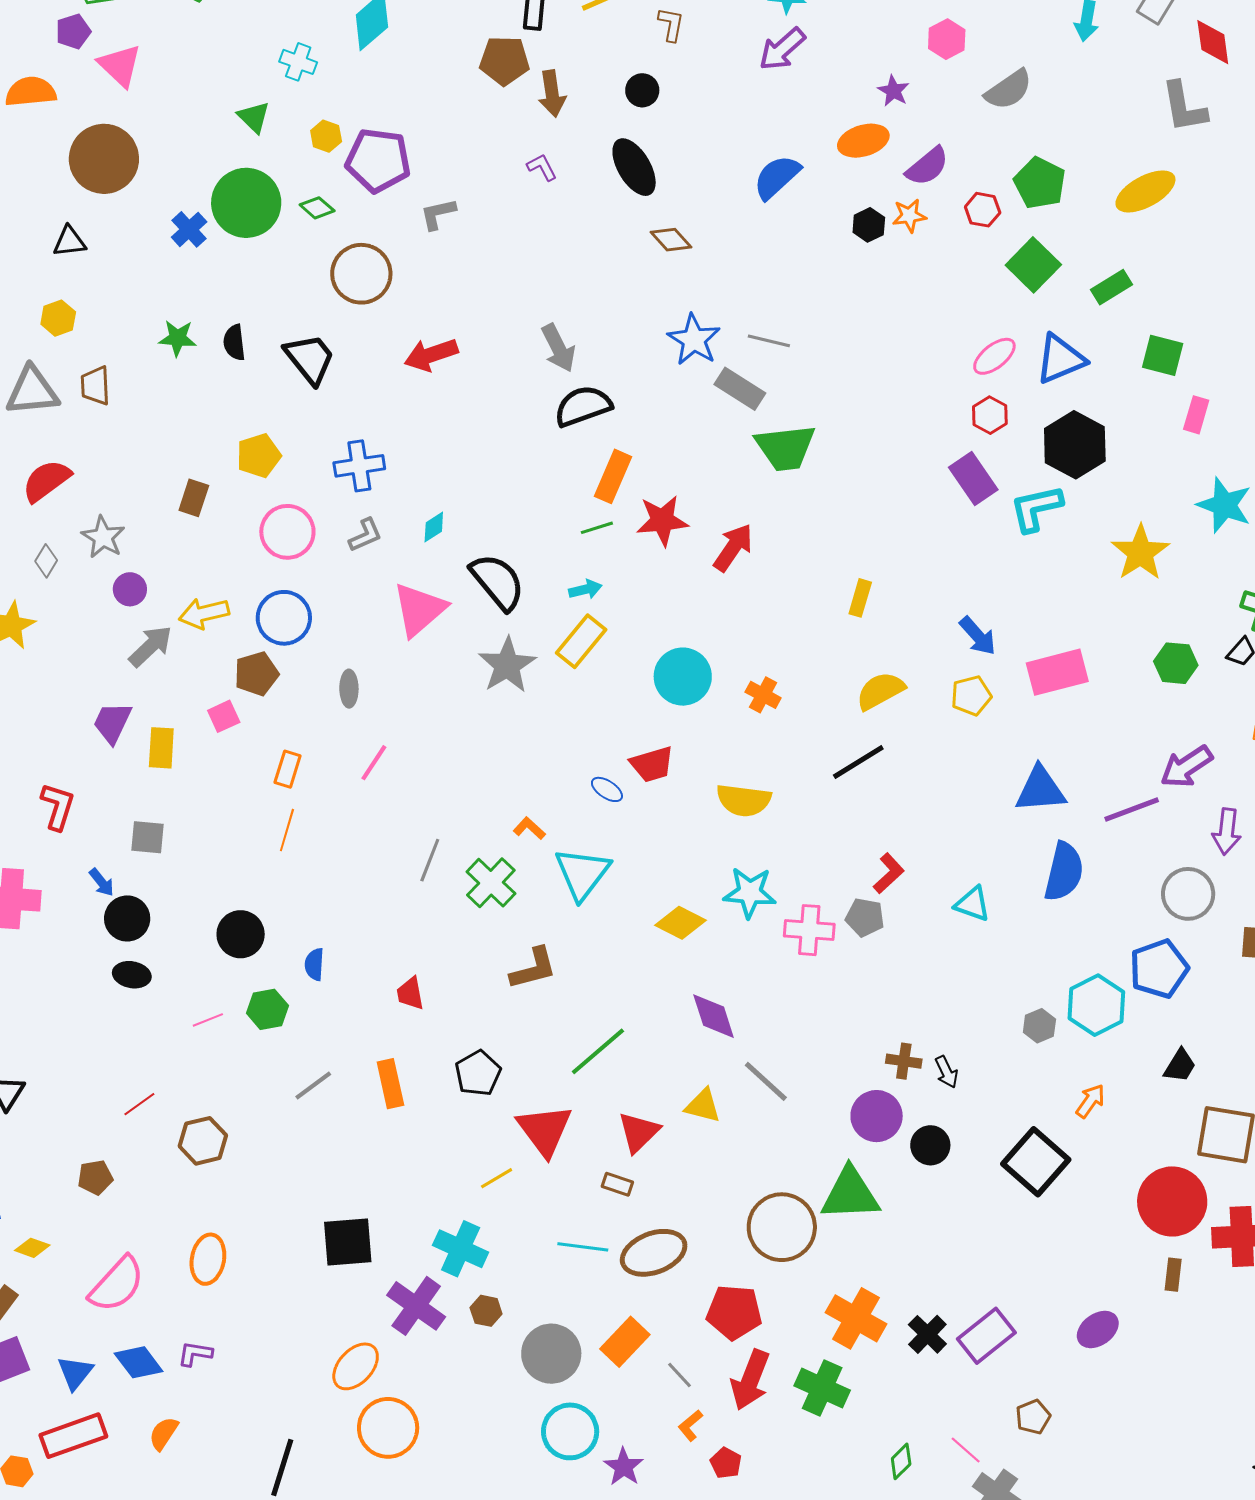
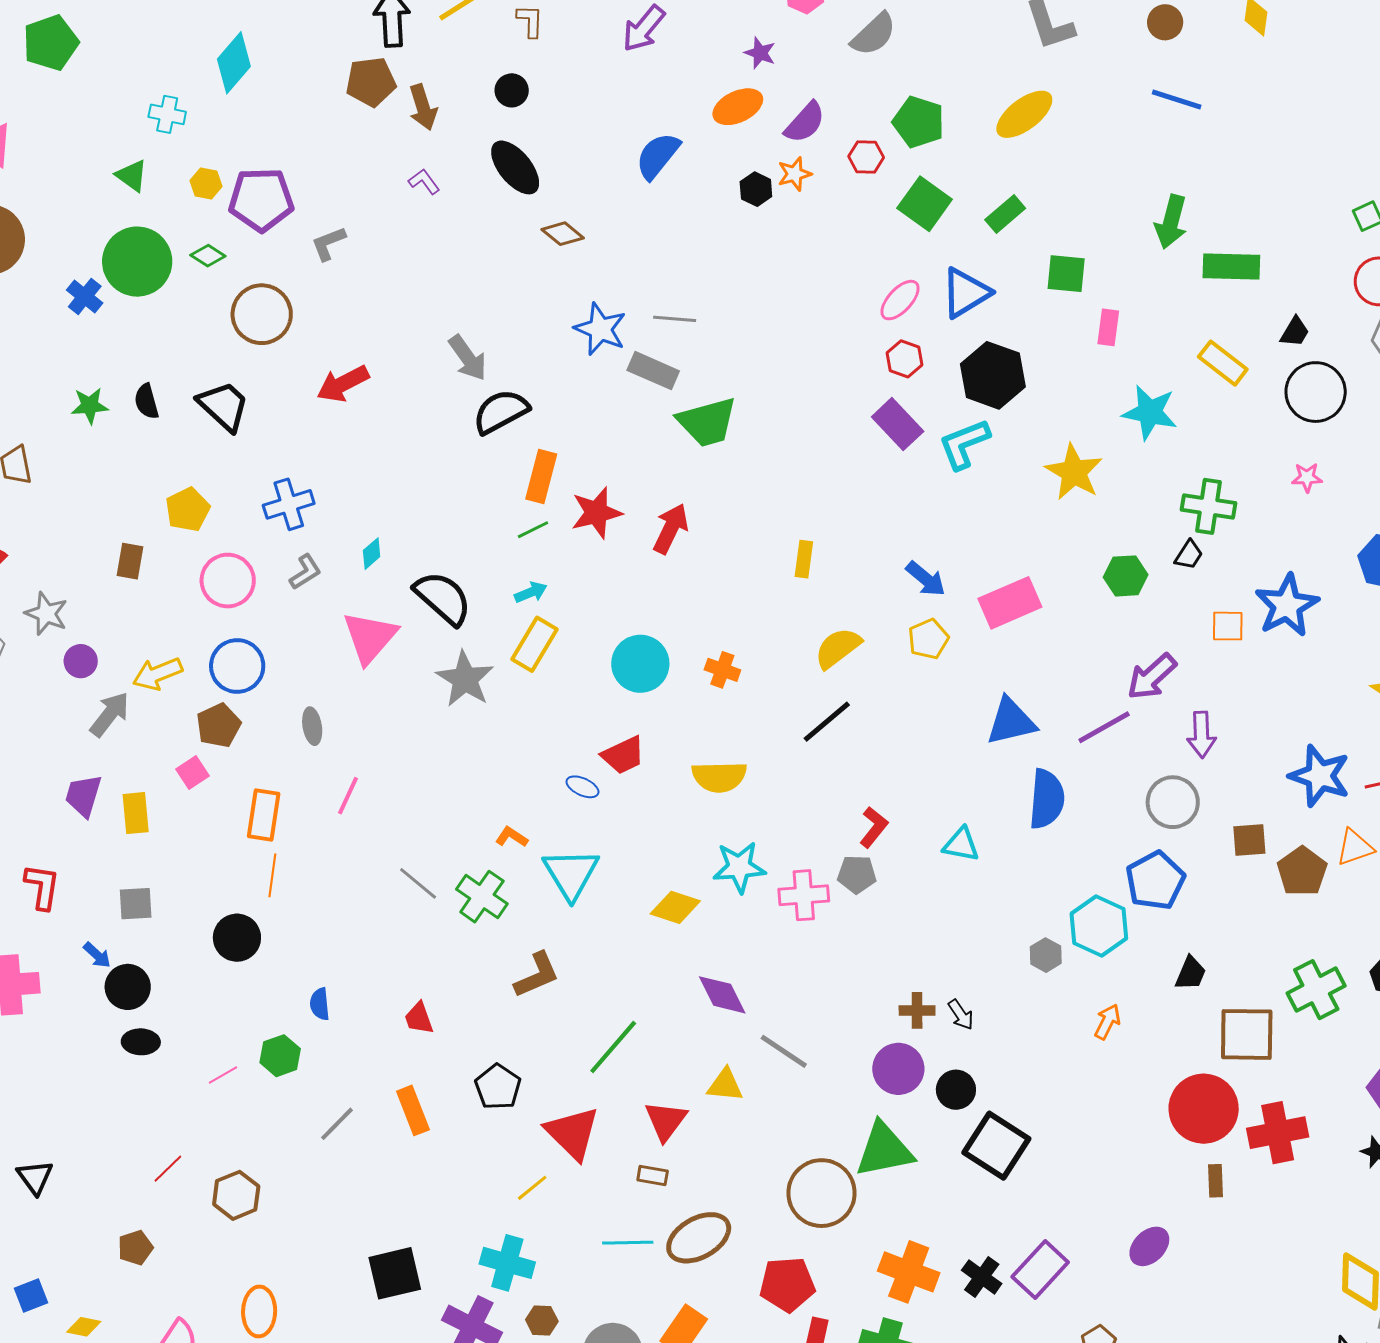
orange rectangle: (288, 769) -> (264, 815), size x1.4
gray line: (430, 860) -> (418, 883), turned -63
black circle: (241, 934) -> (237, 938), moved
black square: (1036, 1162) -> (996, 1146), moved

